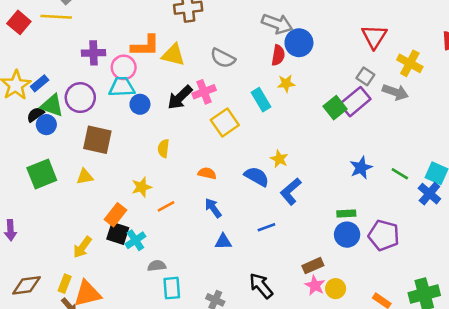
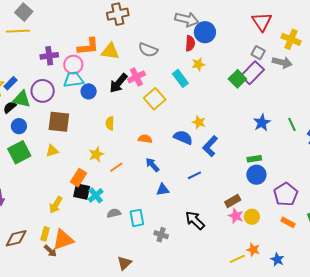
blue circle: (46, 125) -> (19, 126), moved
green line: (400, 174) -> (292, 124), turned 40
purple pentagon: (384, 235) -> (286, 194), moved, turned 30
cyan rectangle: (172, 288) -> (137, 218), moved

